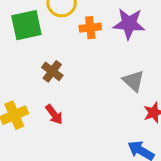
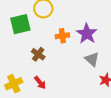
purple star: (129, 24) -> (87, 34), moved, turned 30
orange cross: (90, 28) -> (62, 36), moved

